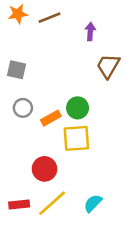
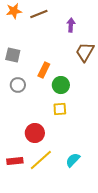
orange rectangle: (51, 118) -> (44, 70), moved, turned -35
yellow square: (76, 138) -> (60, 109), size x0.6

